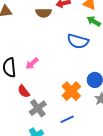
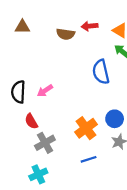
blue semicircle: (78, 41) -> (101, 72), turned 55
blue line: (67, 119) -> (89, 159), moved

